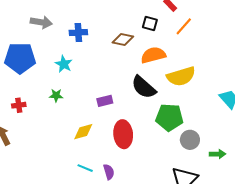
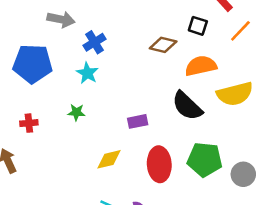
blue cross: (78, 32) -> (95, 42), moved, turned -30
green pentagon: (169, 117) -> (205, 160), moved

